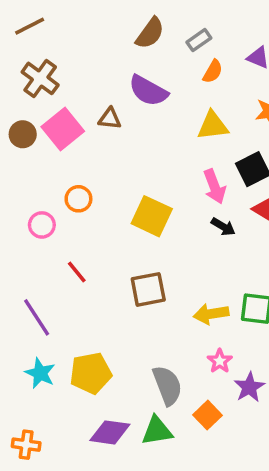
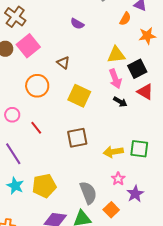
orange semicircle: (213, 71) -> (125, 19), moved
purple semicircle: (148, 91) -> (77, 24), size x0.6
brown triangle: (110, 119) -> (63, 63), moved, turned 32
yellow triangle: (213, 126) -> (116, 55), moved
orange circle: (78, 199) -> (37, 86), size x1.5
pink circle: (42, 225) -> (12, 115), moved

